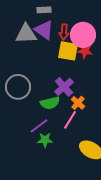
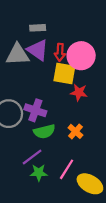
red star: (85, 51) -> (79, 92), moved
purple cross: (64, 87) -> (35, 110), moved, turned -30
pink line: (70, 120) -> (67, 169), moved

